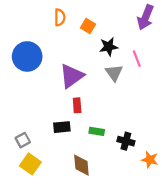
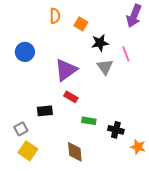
blue circle: (27, 56) -> (25, 52), size x0.7
red rectangle: (77, 105) -> (71, 97), turned -56
black rectangle: (62, 127) -> (45, 111), moved

